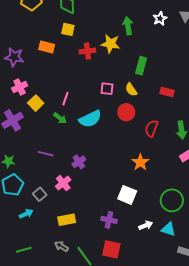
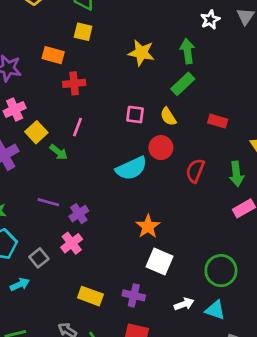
green arrow: (128, 26) -> (187, 51), moved
red cross: (87, 51) -> (74, 83), moved
green rectangle: (141, 66) -> (183, 84), turned 30
green arrow: (60, 118) -> (59, 152), moved
cyan semicircle: (90, 119) -> (131, 168), moved
purple cross: (79, 162) -> (79, 214), moved
orange star: (140, 162) -> (148, 226), moved
yellow rectangle: (67, 220) -> (90, 296), moved, turned 30

